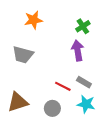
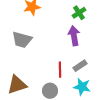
gray rectangle: (84, 82) -> (80, 66), turned -64
red line: (63, 86) -> (60, 70), turned 63

